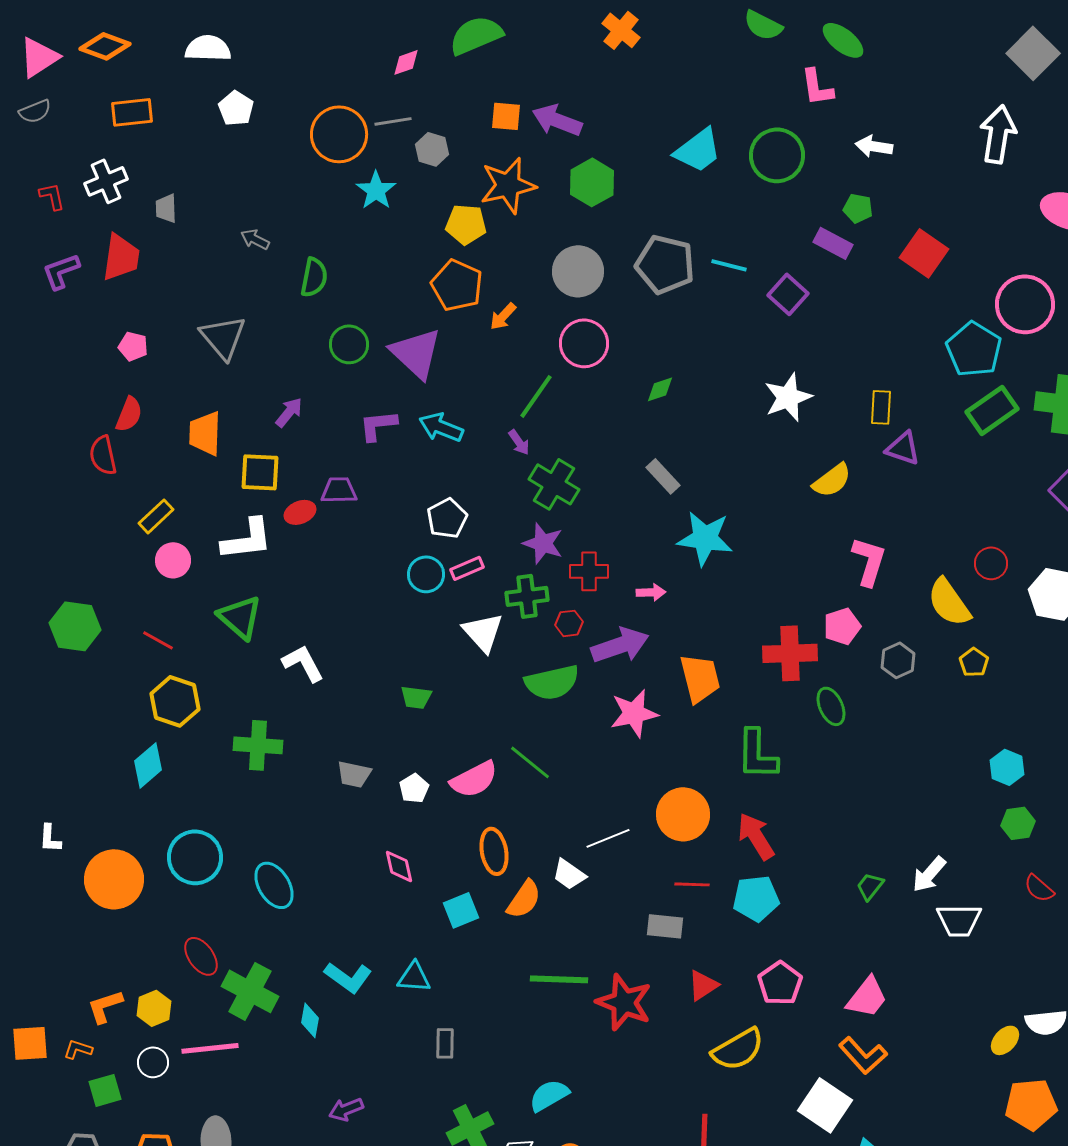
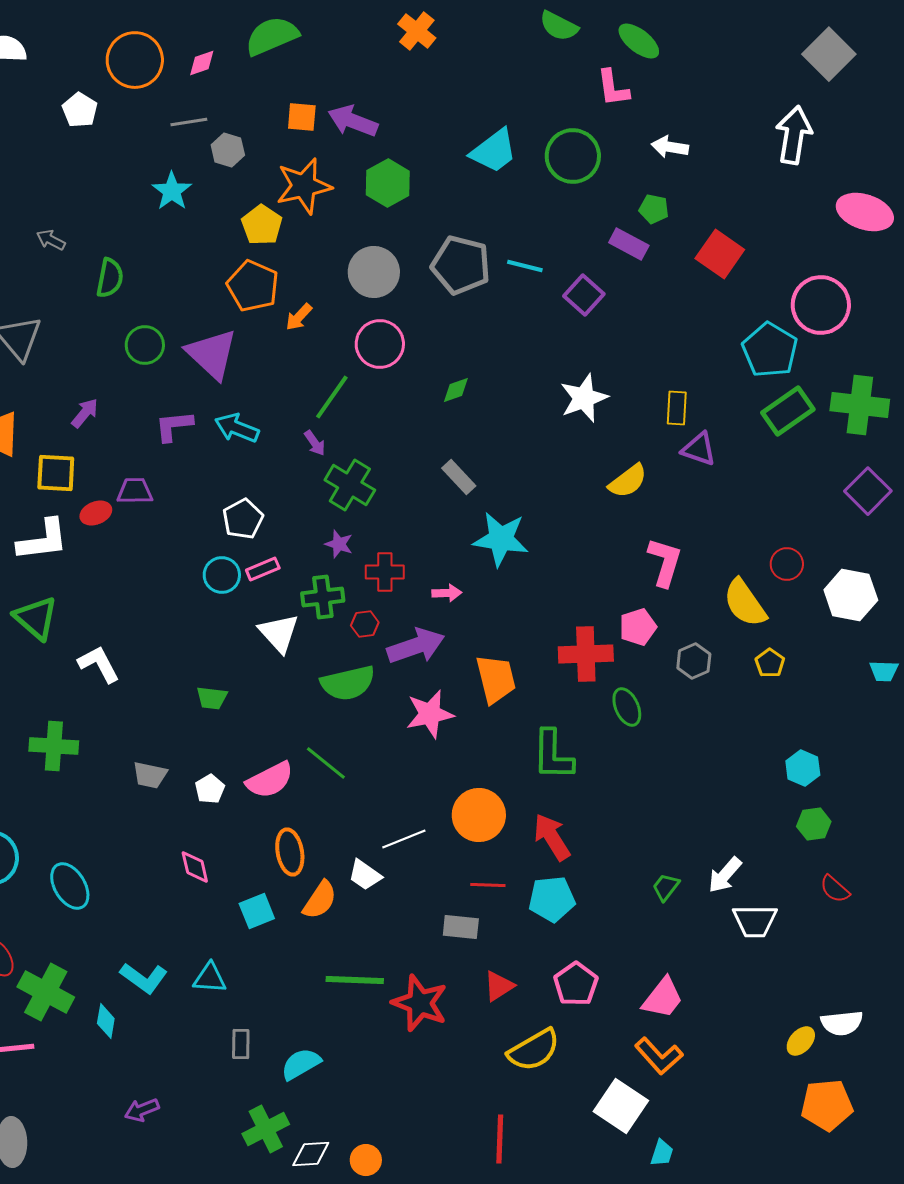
white pentagon: (236, 108) -> (80, 110), moved
orange circle: (339, 134) -> (135, 60), moved
yellow pentagon: (466, 224) -> (262, 225), turned 30
purple star: (543, 543) -> (339, 544), size x0.7
cyan semicircle: (549, 1095) -> (301, 1064), moved

